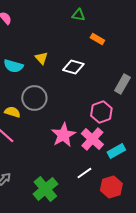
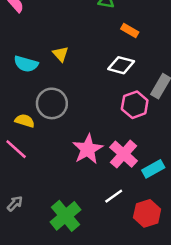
white diamond: (73, 67) -> (121, 65), moved
pink hexagon: (101, 112) -> (135, 105), moved

